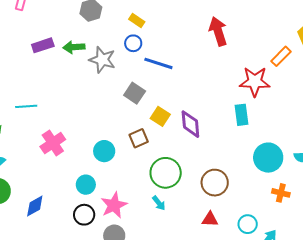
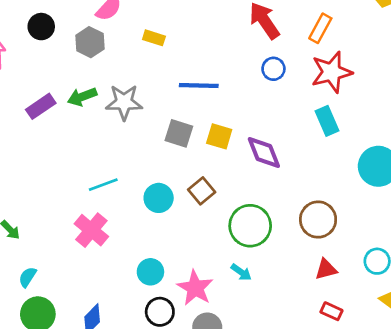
blue circle: (133, 43) -> (273, 69), moved
orange rectangle: (281, 56) -> (320, 28), moved
cyan line: (26, 106) -> (103, 185), moved
yellow square: (160, 116) -> (219, 136), moved
cyan circle: (104, 151) -> (159, 198), moved
cyan arrow: (159, 203) -> (241, 272), moved

